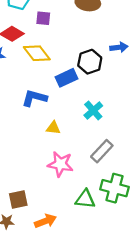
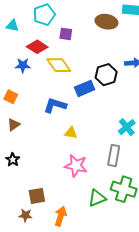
cyan cross: (93, 110) -> (127, 127), moved
gray rectangle: (102, 151) -> (114, 156), turned -35
green triangle: (85, 199) -> (97, 198), turned -30
orange arrow: (45, 221) -> (61, 216), turned -54

